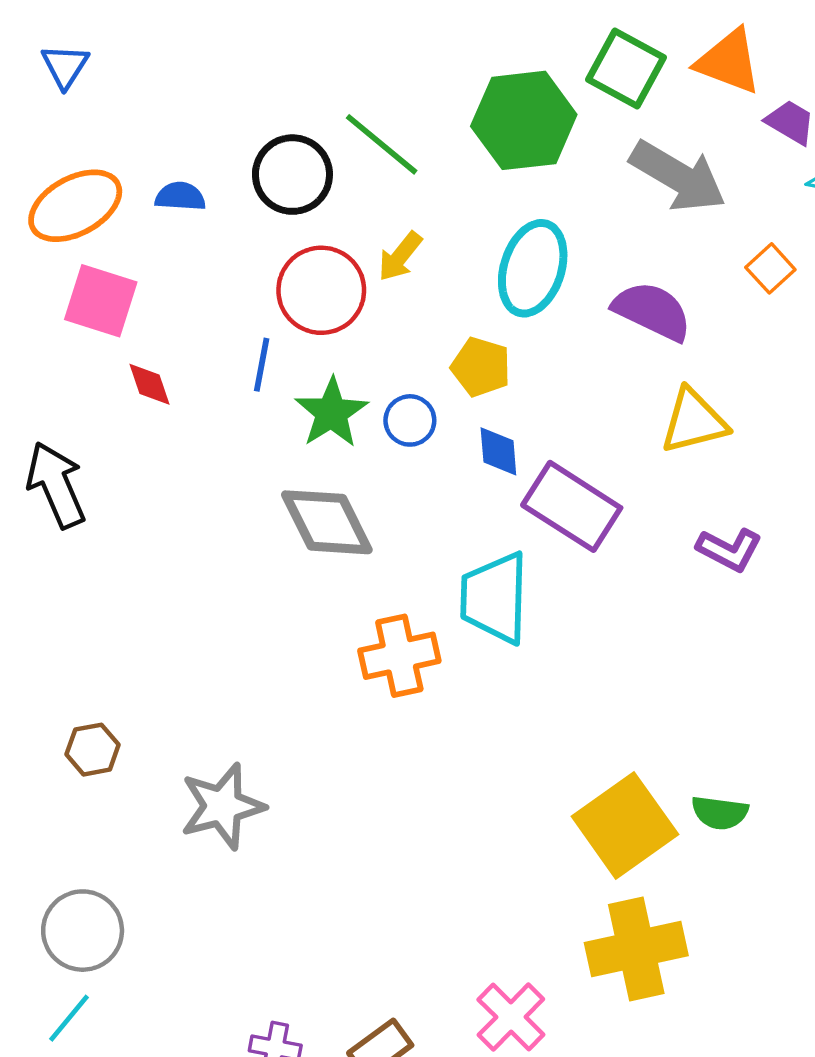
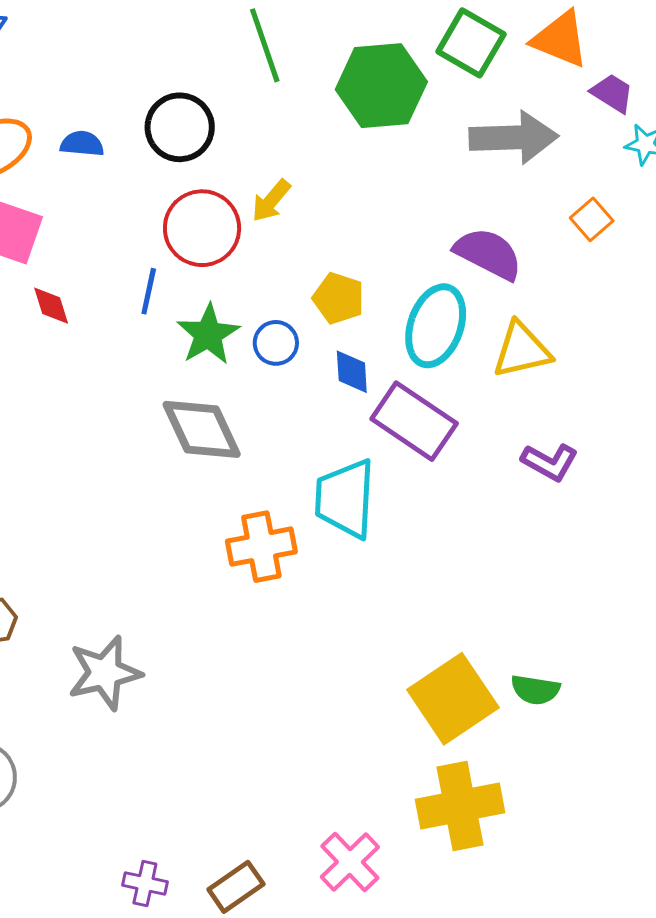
green line: (382, 144) -> (265, 45), moved, turned 30
gray arrow: (678, 176) -> (514, 138), turned -34
cyan ellipse: (533, 268) -> (436, 326), moved

